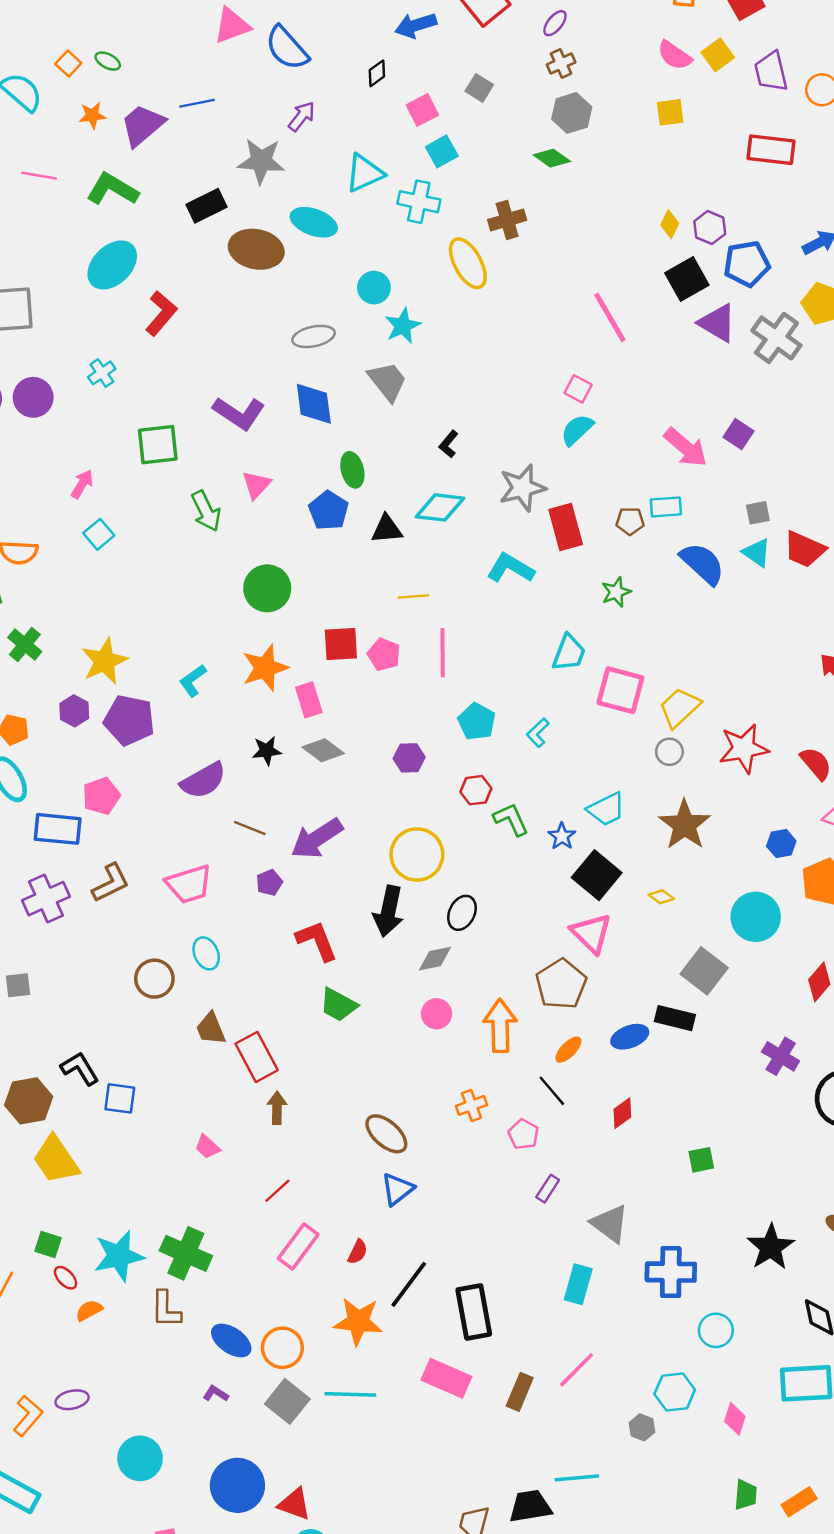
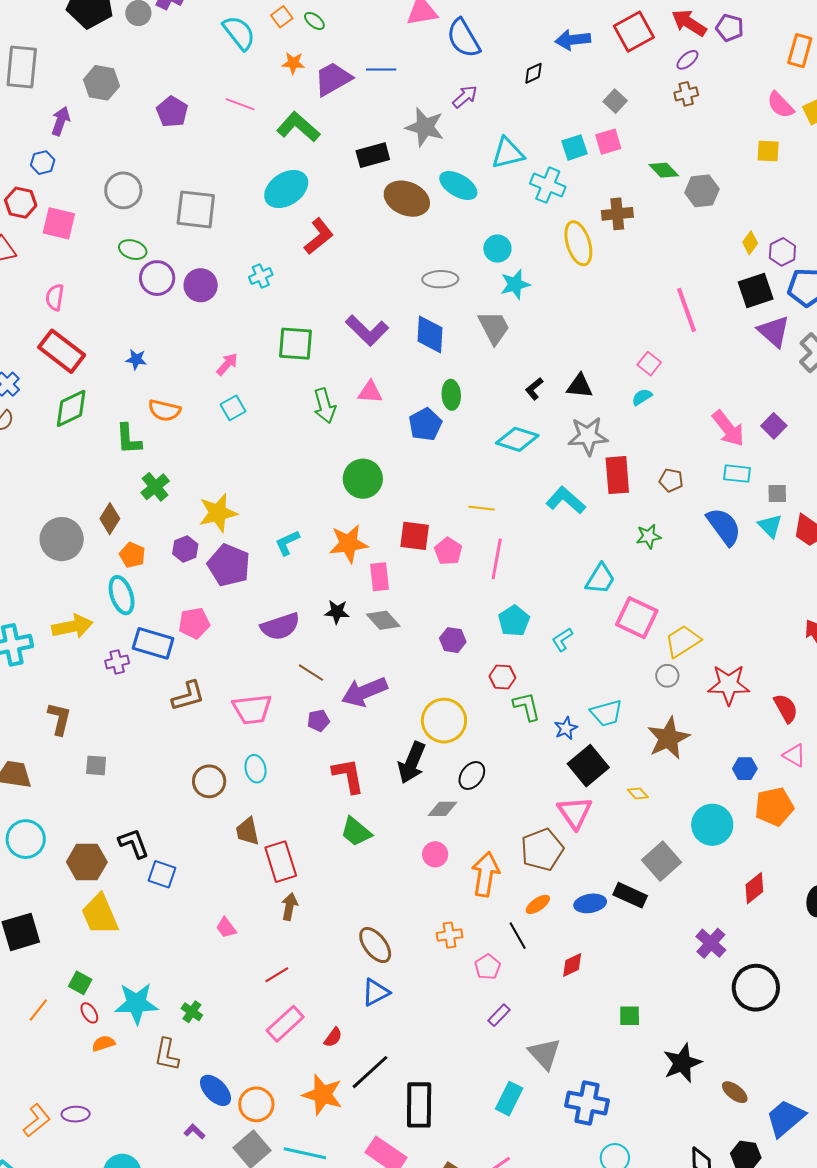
pink square: (422, 110) -> (608, 142), moved
gray hexagon: (572, 113) -> (702, 191), moved
cyan semicircle: (577, 430) -> (642, 397), size x0.7
pink triangle: (256, 485) -> (370, 392), turned 40
cyan rectangle: (666, 507) -> (737, 474), moved
black triangle: (387, 529) -> (580, 386), moved
purple cross: (46, 899) -> (117, 662), moved, size x0.6
black star: (771, 1247) -> (682, 1063), moved
green cross: (186, 1253) -> (192, 1012), size x0.5

